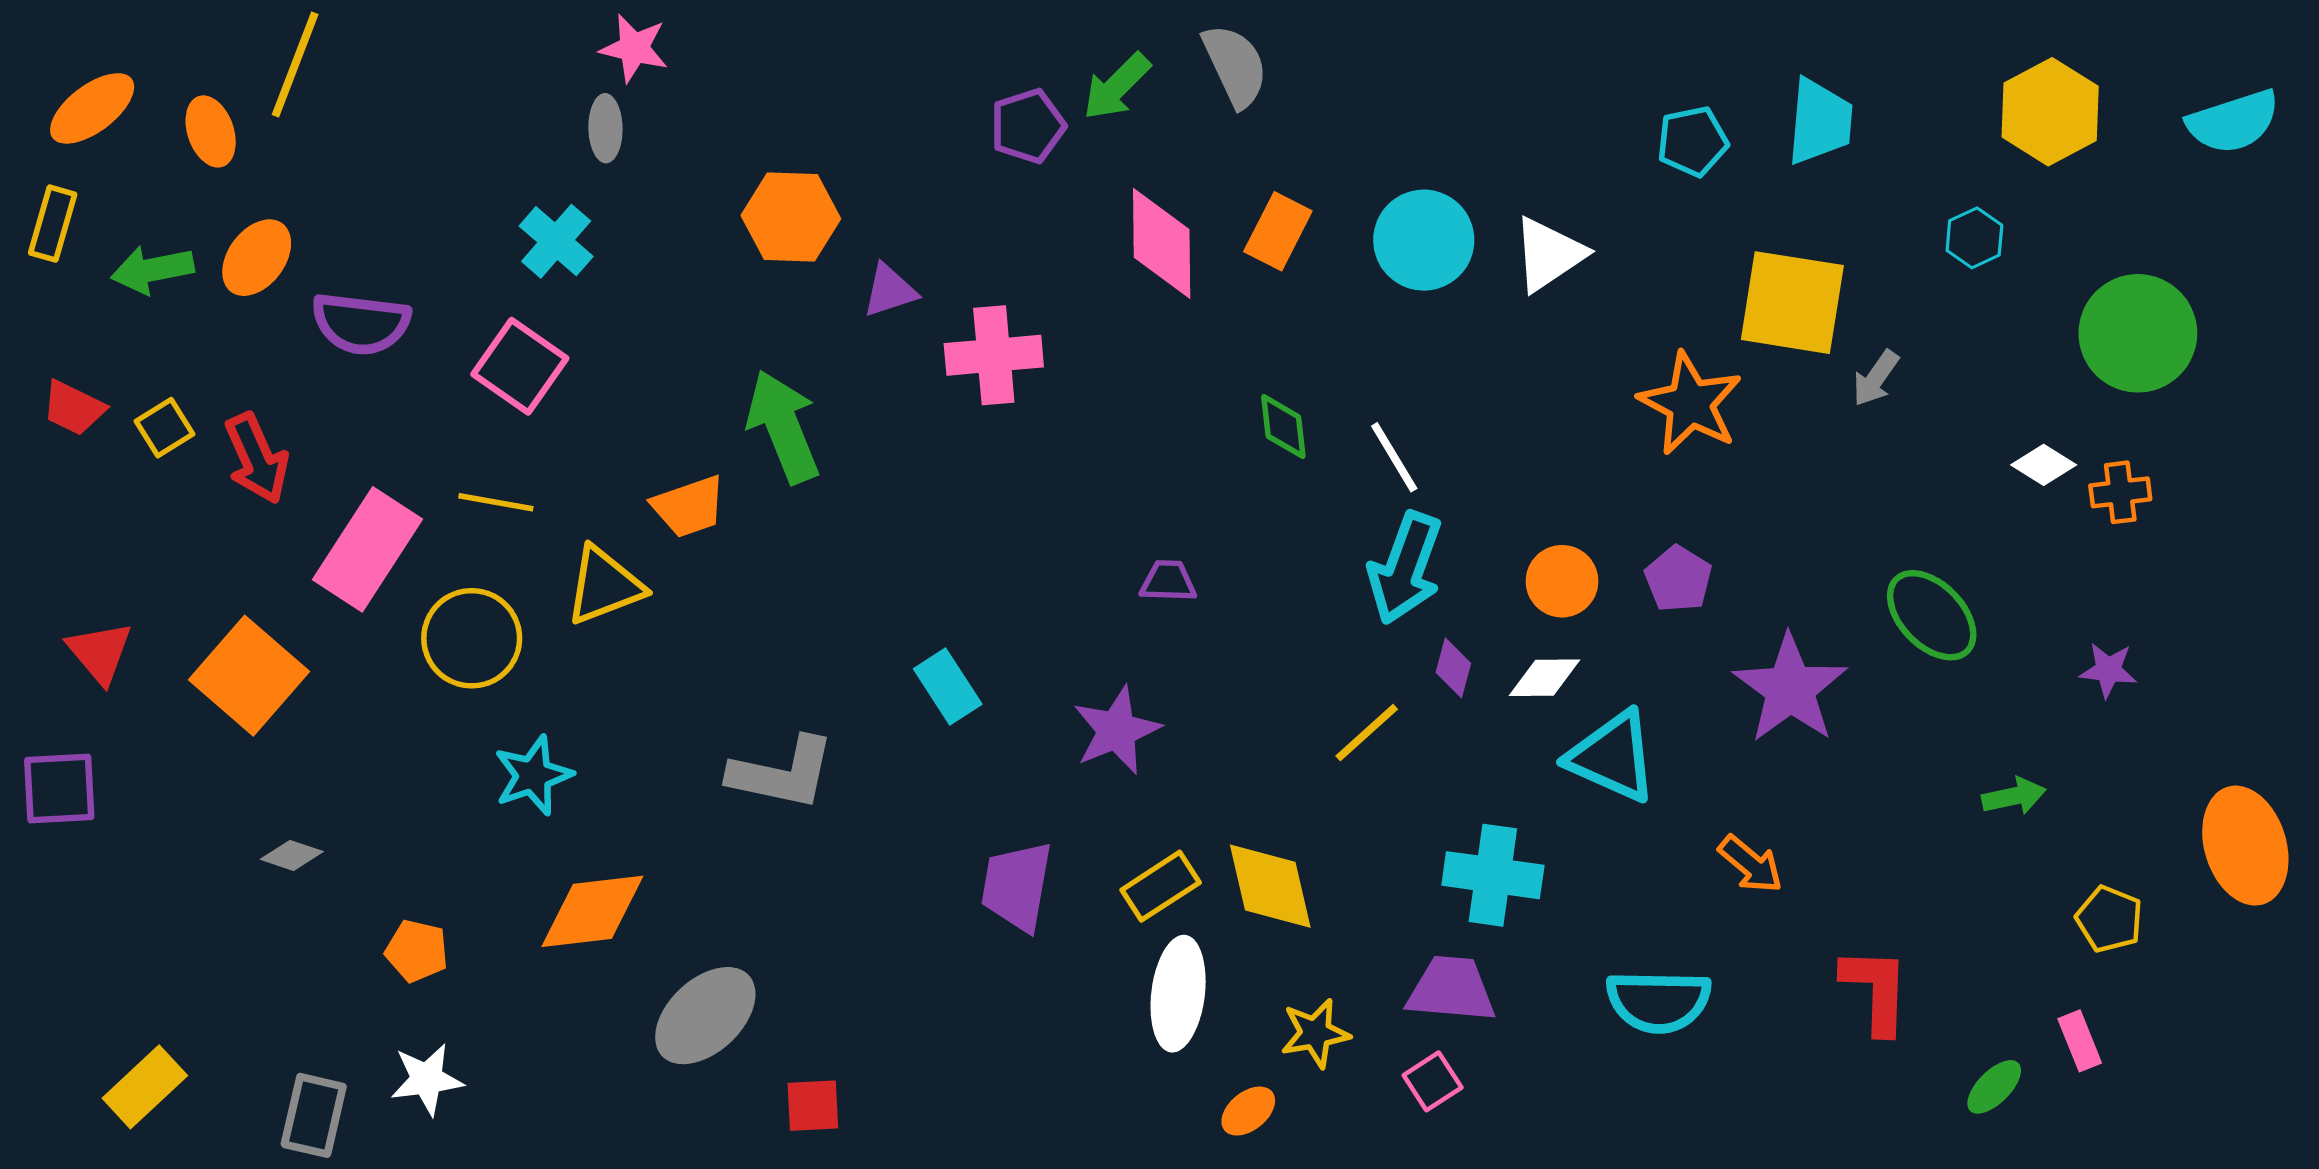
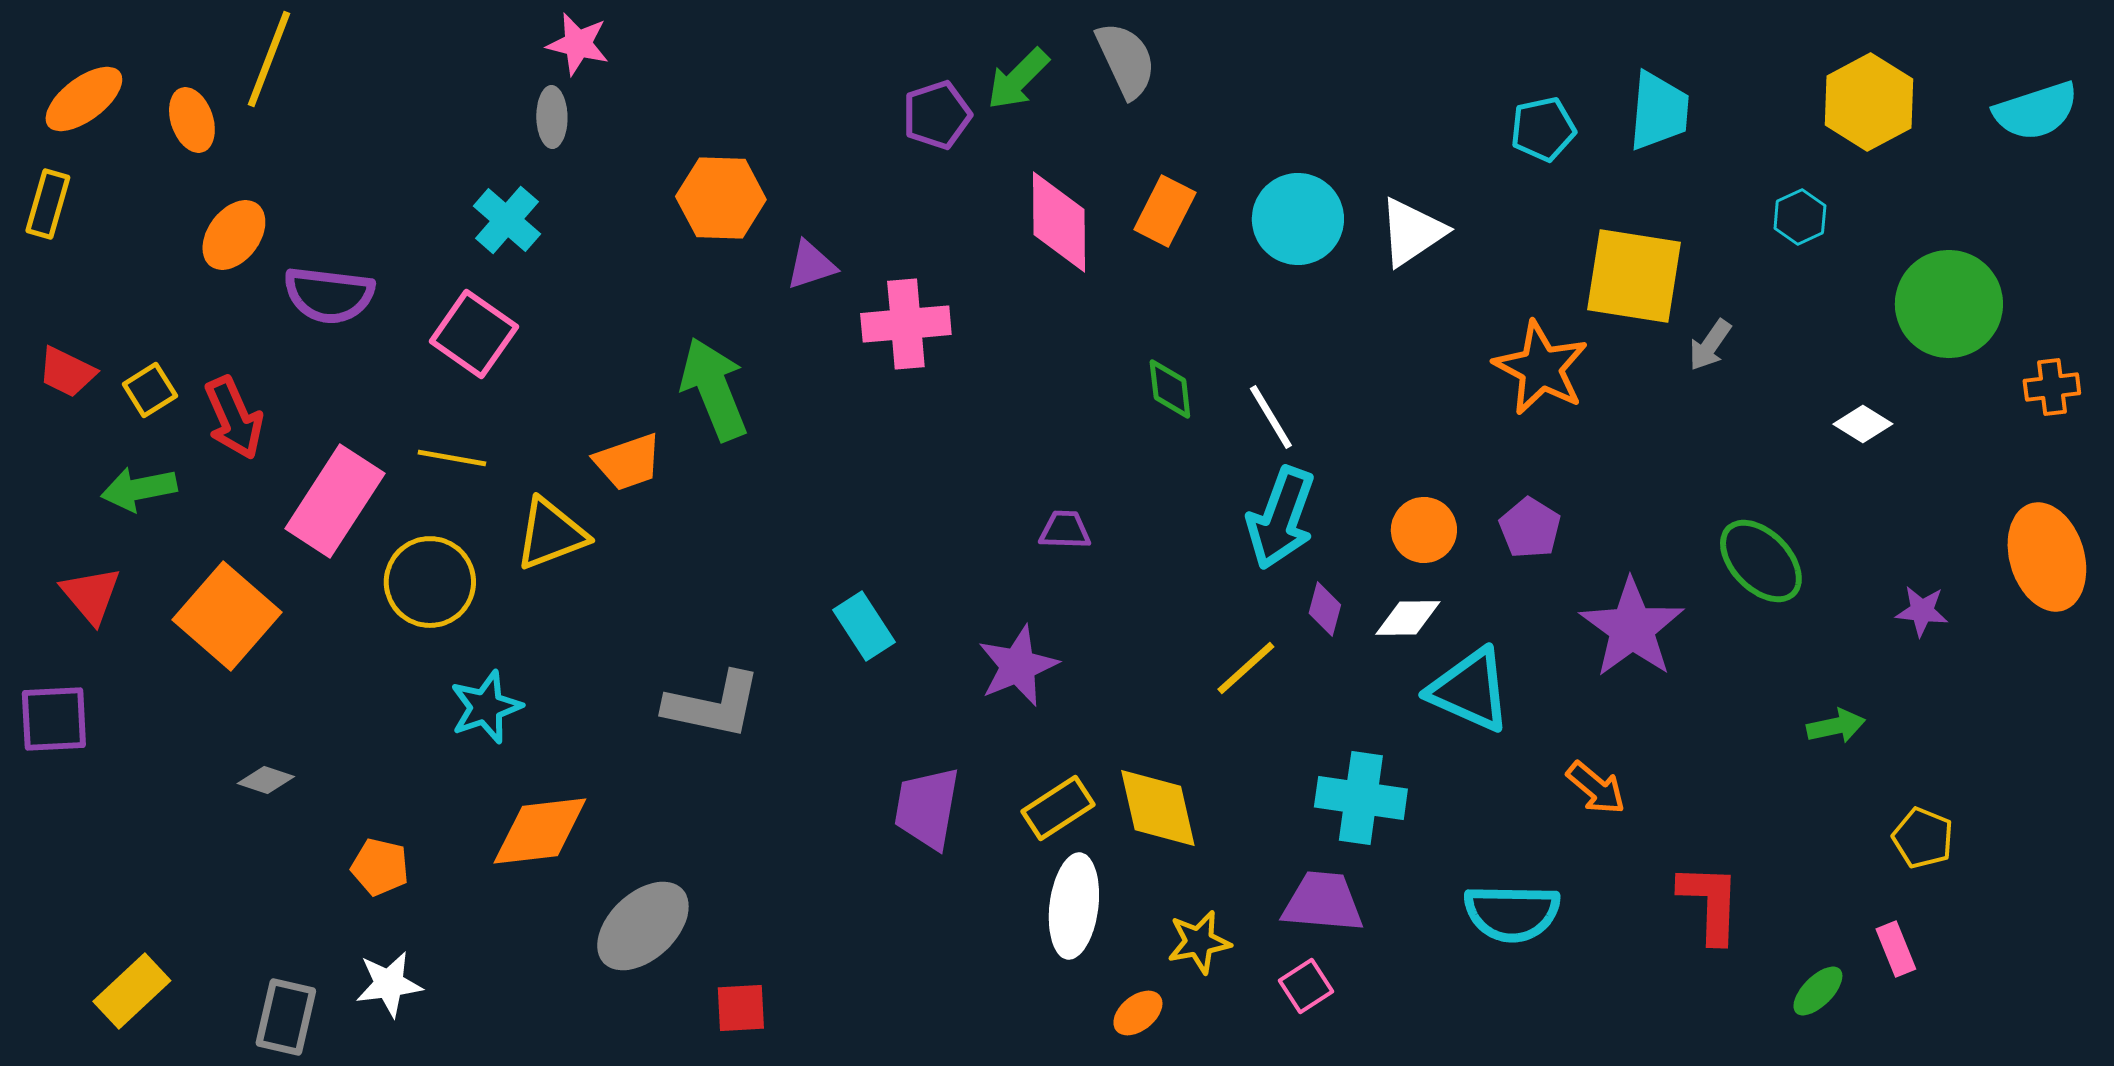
green arrow: (152, 270) -> (139, 489), moved
orange cross: (2120, 492) -> (2052, 387), moved
orange ellipse: (2245, 846) -> (2047, 557), moved

